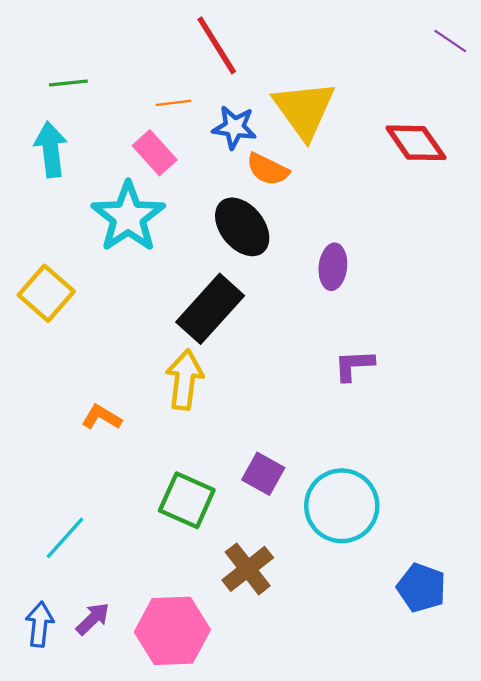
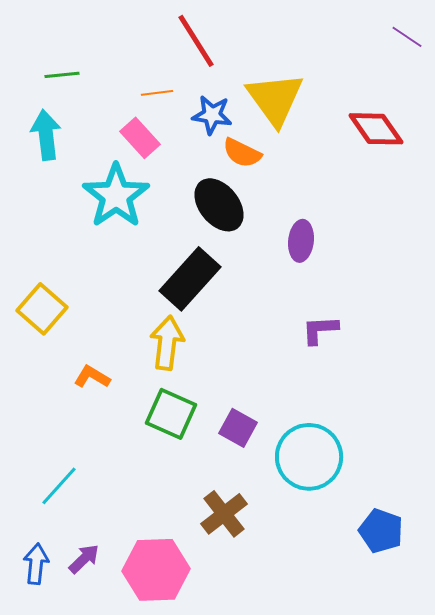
yellow square: (46, 293) -> (42, 309), moved
green square: (187, 500) -> (171, 414), moved

